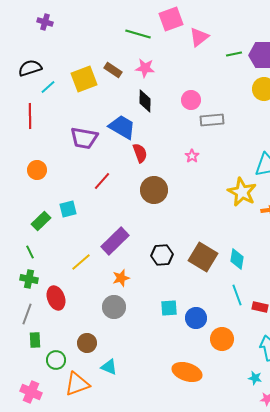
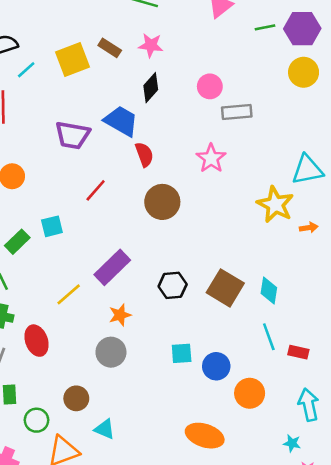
black diamond: (145, 101) -> (151, 88), turned 40
pink star: (192, 156) -> (211, 158), size x1.6

